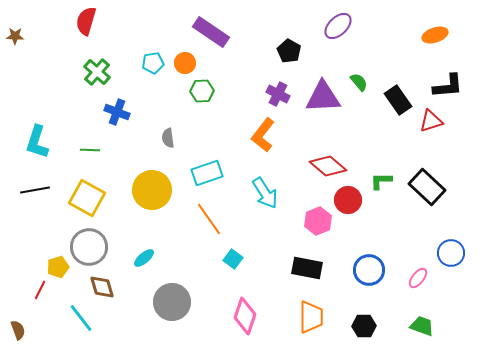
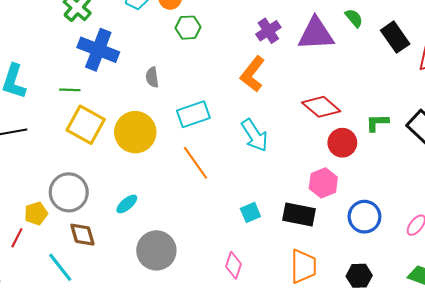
purple cross: (278, 94) -> (268, 31), turned 30
blue cross: (117, 112) -> (98, 50), size x1.5
yellow square: (87, 198) -> (86, 125), moved
pink hexagon: (318, 221) -> (323, 183), moved
cyan square: (233, 259) -> (250, 212), moved, turned 30
pink diamond: (245, 316) -> (234, 265), size x0.7

